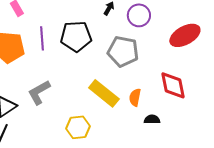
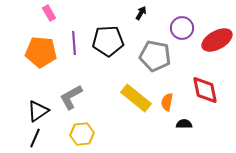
purple circle: (139, 15) -> (182, 28), moved
yellow hexagon: (78, 127) -> (82, 134), moved

